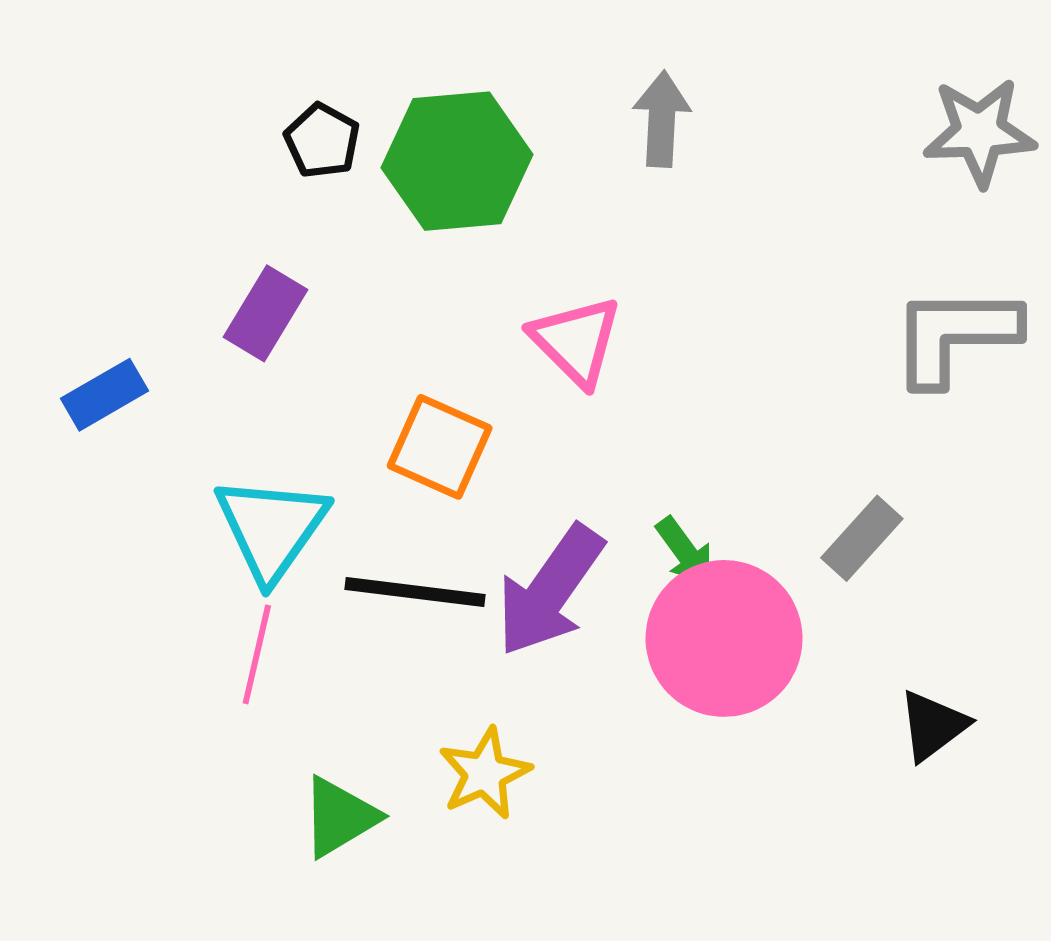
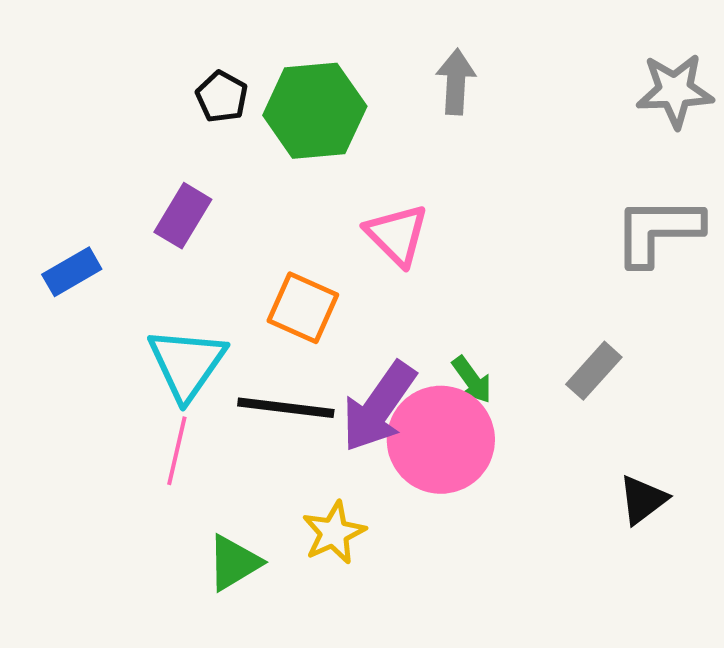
pink circle: (724, 638) -> (441, 440), moved

